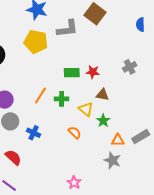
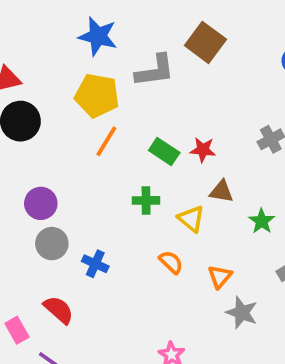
green rectangle: (72, 73) -> (164, 152), turned 35
orange line: (40, 96) -> (106, 141), moved
green star: (103, 121) -> (262, 221), moved
orange triangle: (118, 140) -> (220, 277), moved, turned -48

